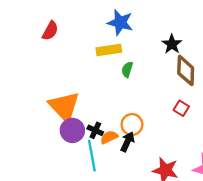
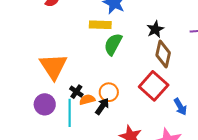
green semicircle: (127, 69) -> (113, 44), size x1.6
red square: (181, 108) -> (154, 86), size x2.0
purple circle: (72, 130) -> (45, 104), moved

